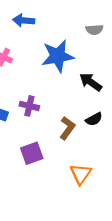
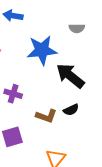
black arrow: (91, 82) -> (70, 76), size x1.4
brown L-shape: (67, 128) -> (46, 116), turned 70

